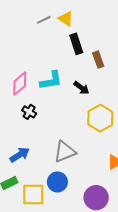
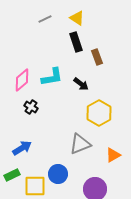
yellow triangle: (66, 19) -> (77, 18), moved
gray triangle: (65, 152) -> (80, 144), moved

